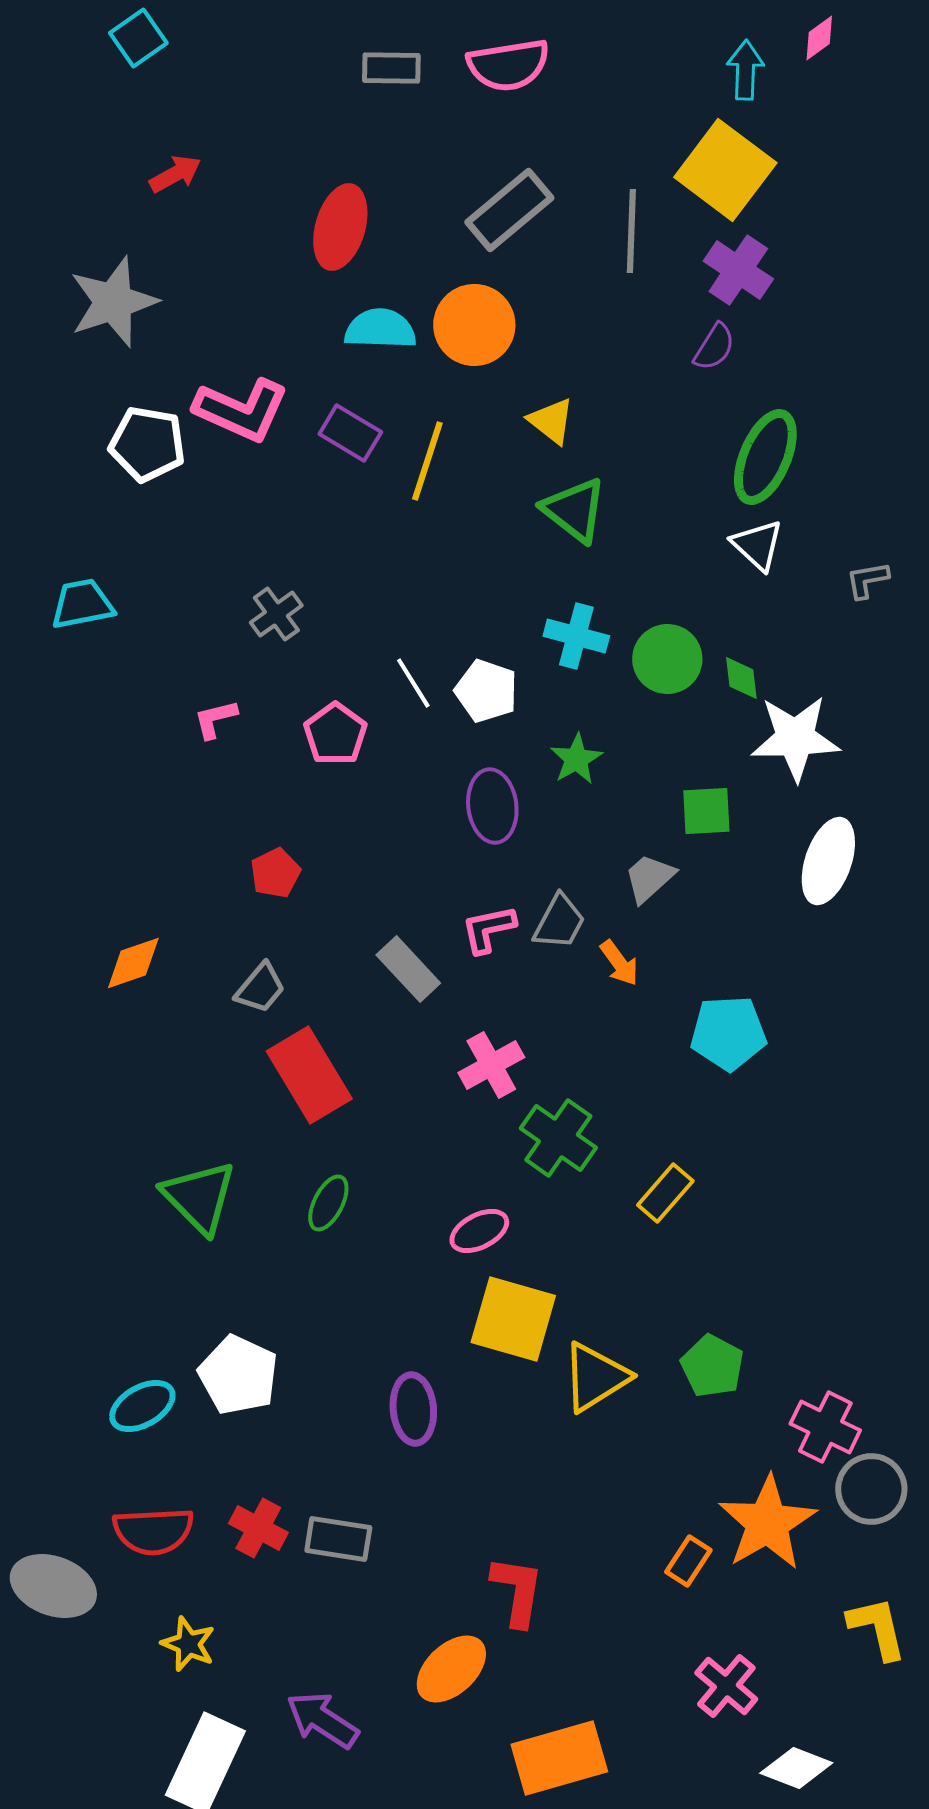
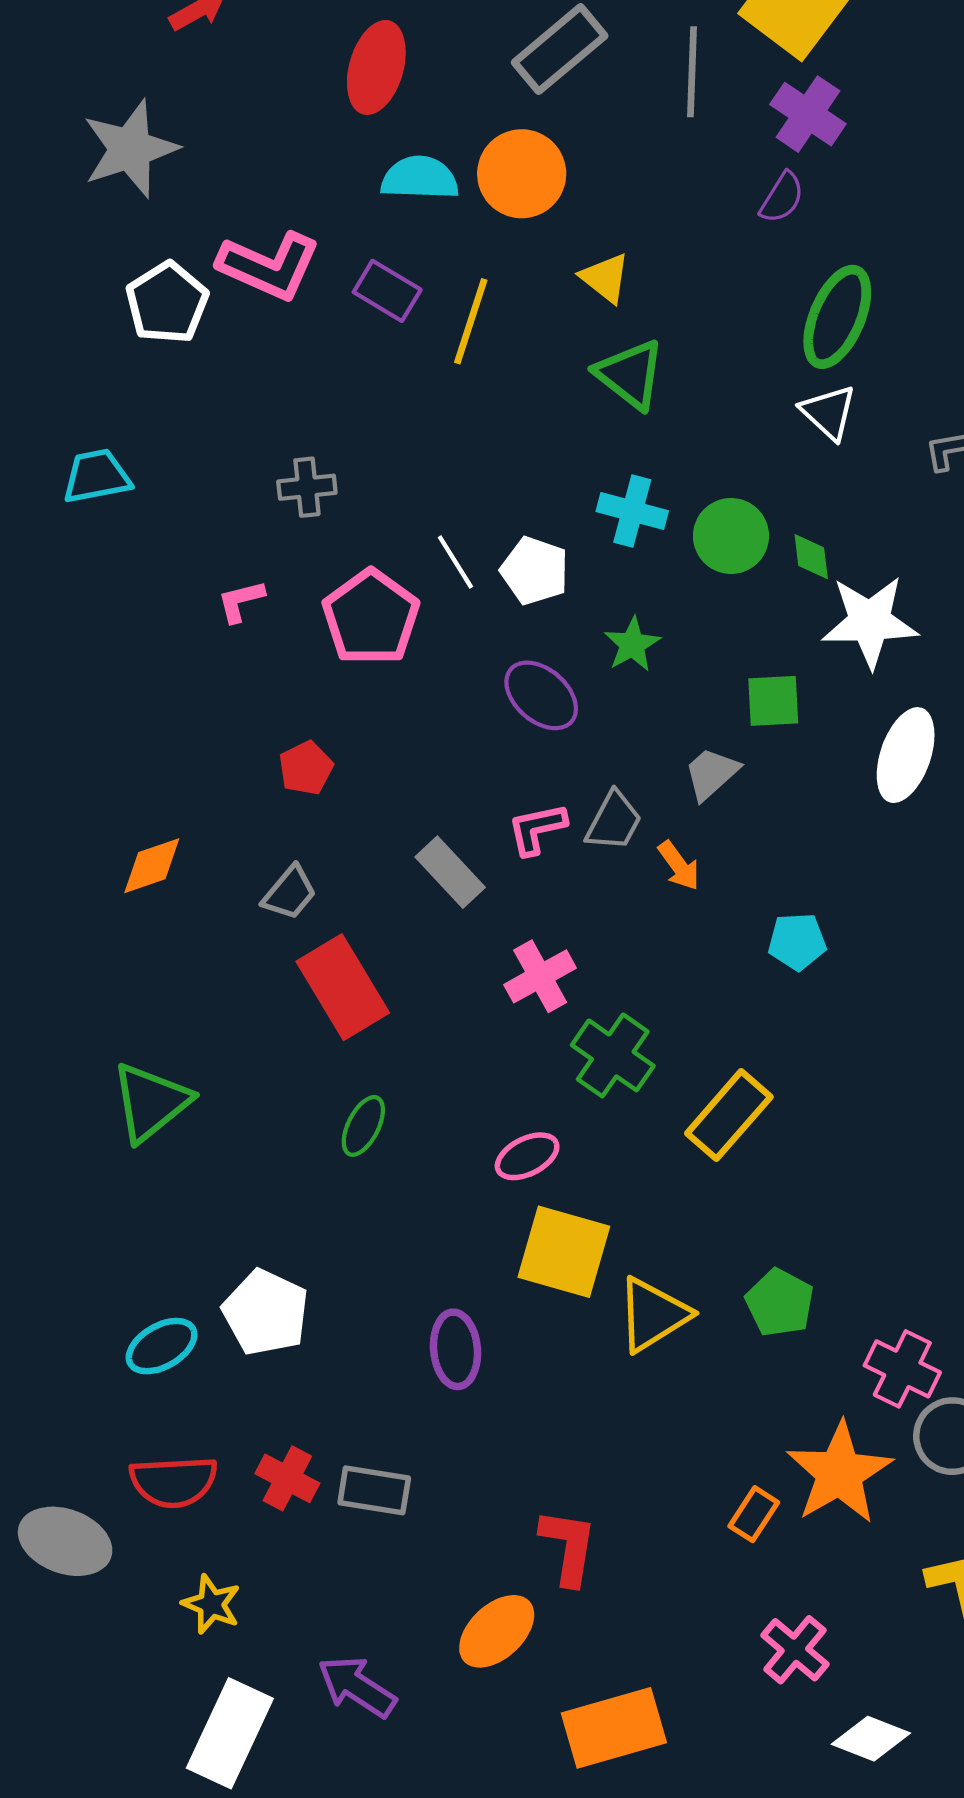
white pentagon: (147, 444) -> (167, 303), turned 30
gray cross: (276, 614) -> (307, 487), turned 30
pink pentagon: (335, 734) -> (371, 617), size x1.4
purple ellipse: (492, 806) -> (541, 695), turned -42
cyan pentagon: (728, 1033) -> (797, 942), size x0.7
yellow rectangle: (665, 1193) -> (729, 1115), size x1.4
green triangle: (199, 1197) -> (151, 1102), moved, turned 36

